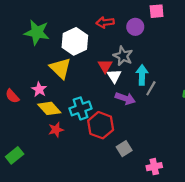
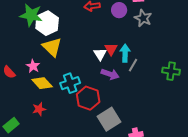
white hexagon: (75, 41) -> (47, 23), moved
gray star: (123, 56) -> (143, 18), moved
red triangle: (105, 66) -> (111, 49), moved
red star: (56, 130) -> (39, 109), moved
gray square: (124, 149) -> (109, 119), size x1.6

